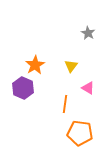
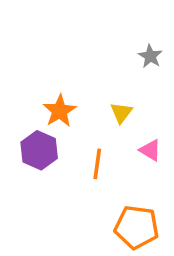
orange line: (65, 104) -> (97, 164), moved

